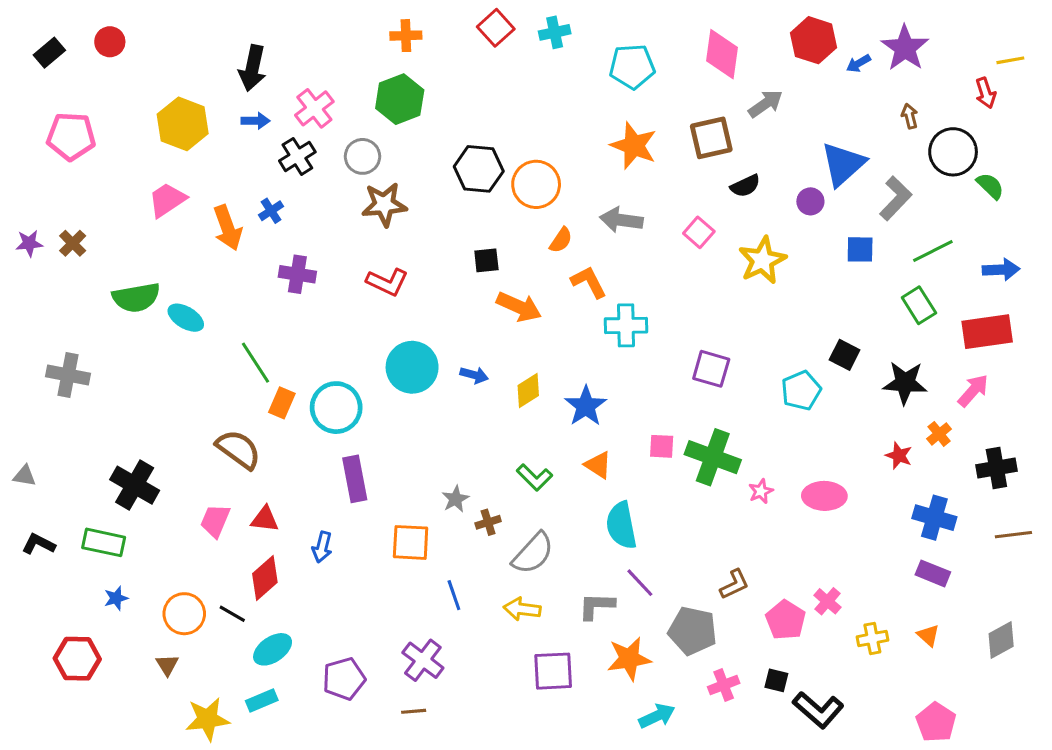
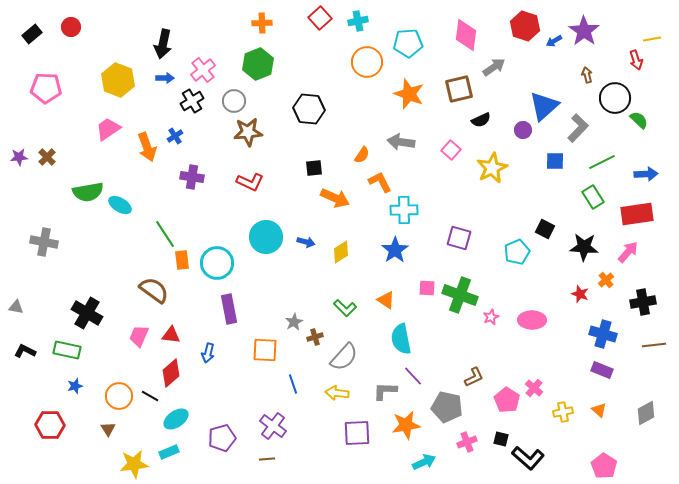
orange circle: (536, 184) -> (367, 62), moved
orange rectangle: (282, 403) -> (182, 260), turned -30
blue star: (586, 406) -> (395, 250), moved

